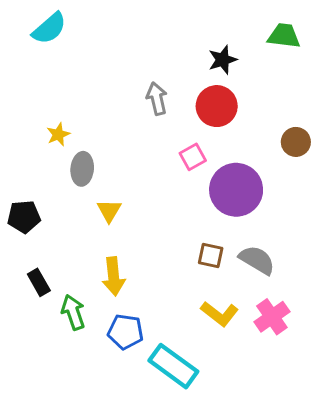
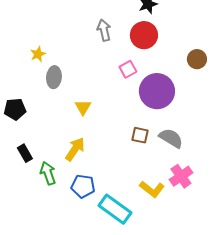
yellow triangle: (109, 211) -> (83, 107), moved
yellow arrow: (114, 276) -> (75, 149), turned -140
yellow L-shape: (220, 314) -> (152, 189), moved

